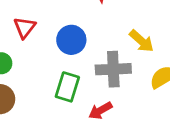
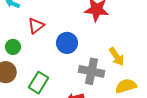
green rectangle: (67, 87) -> (39, 83), moved

